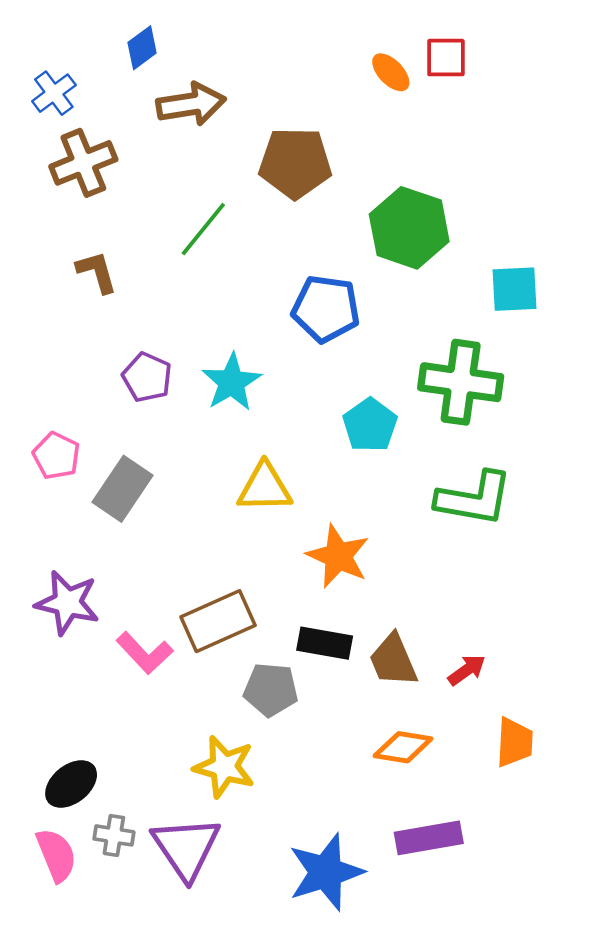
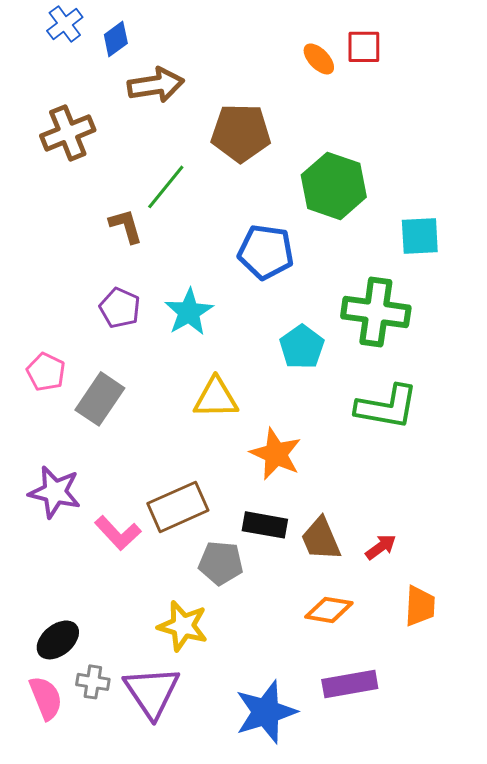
blue cross: (54, 93) -> (65, 24), moved
brown L-shape: (97, 272) -> (126, 226), moved

